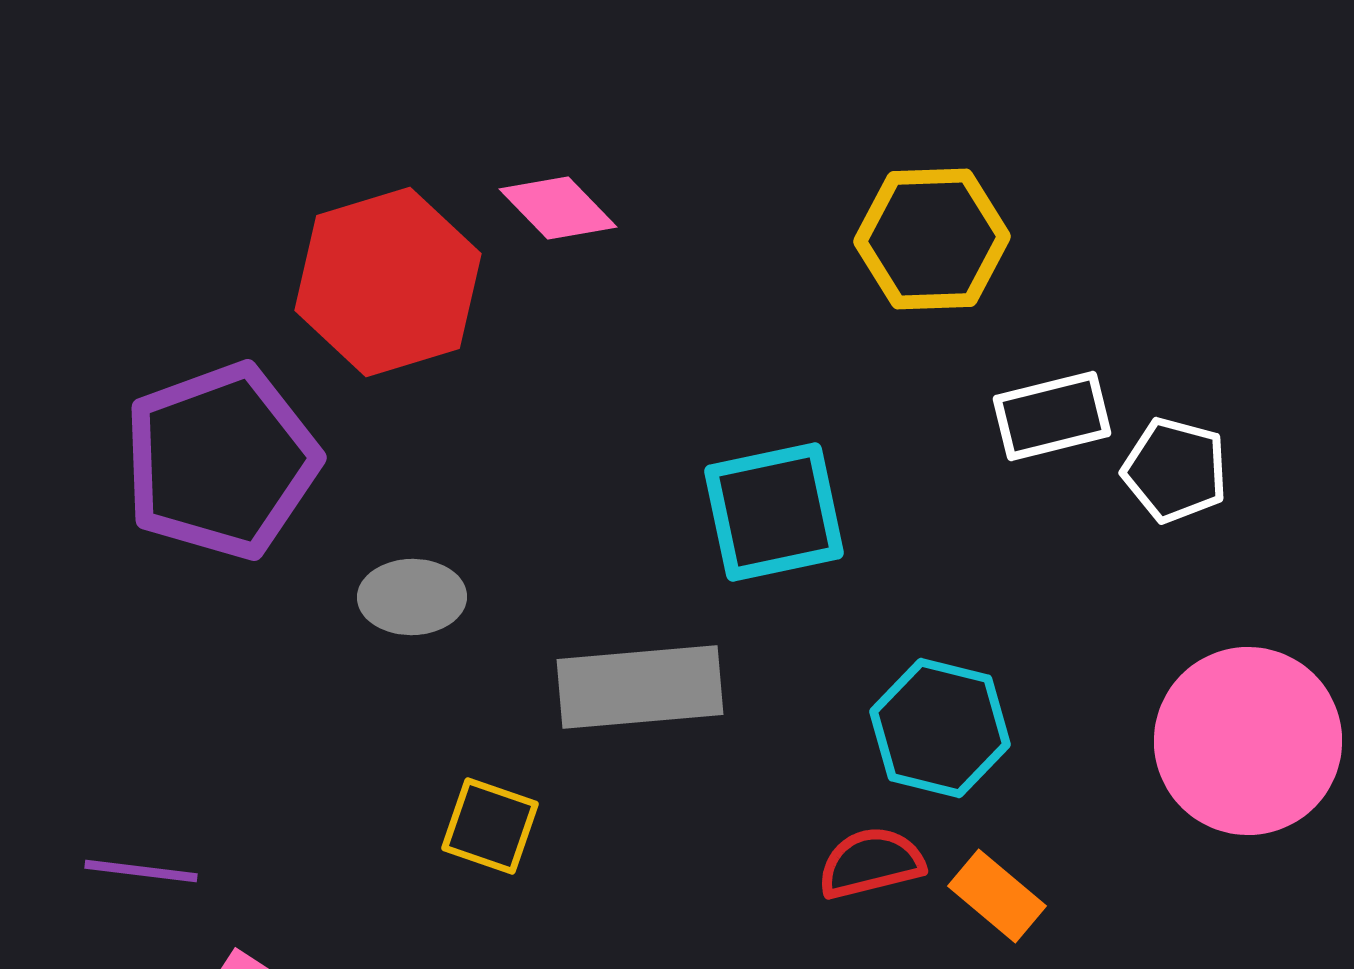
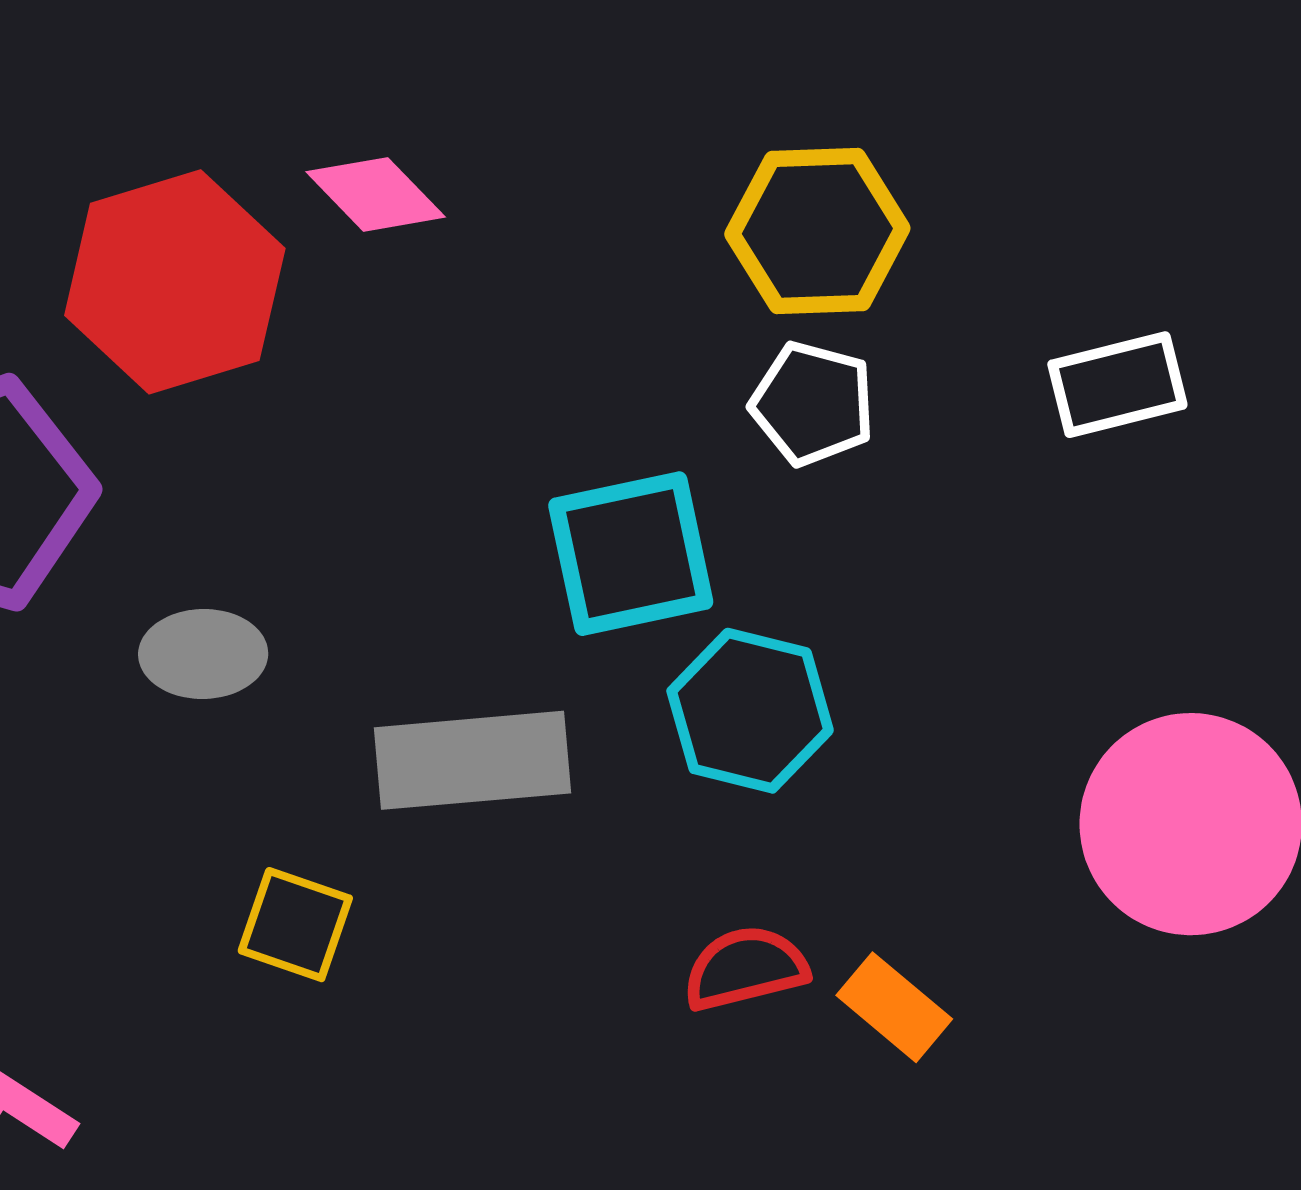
white rectangle: (1052, 416) -> (1117, 385), moved
white pentagon: (1175, 470) -> (813, 404), moved
cyan hexagon: (940, 728) -> (750, 711), moved

